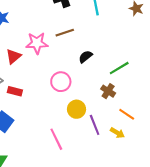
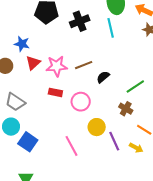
brown line: (65, 33) -> (84, 65), moved
red triangle: (13, 56) -> (33, 63), moved
red rectangle: (15, 91) -> (55, 92), moved
pink line: (56, 139) -> (72, 146), moved

